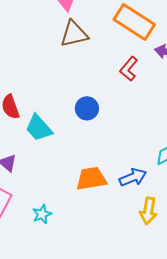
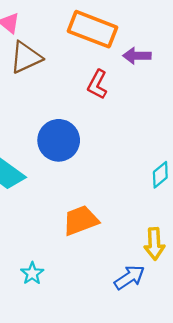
blue circle: (87, 108) -> (59, 140), size x1.5
blue arrow: (133, 177) -> (129, 277), moved

